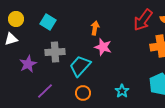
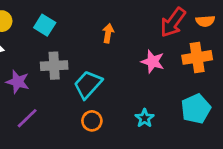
pink star: (103, 47) -> (153, 62), moved
purple star: (28, 64) -> (18, 82), turned -30
purple line: (45, 91) -> (27, 118), moved

